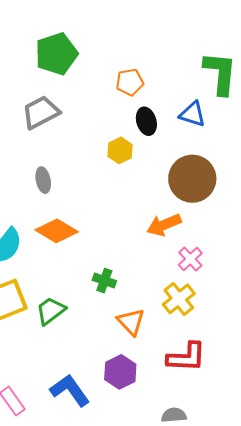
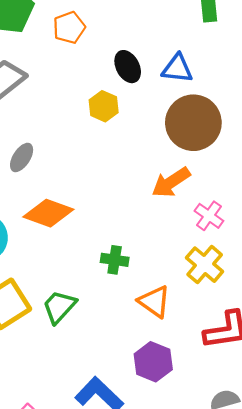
orange pentagon: (130, 82) -> (69, 28), moved
blue triangle: (192, 114) -> (177, 69), moved
gray ellipse: (43, 180) -> (22, 157), turned 55

